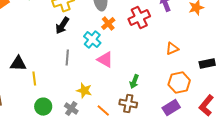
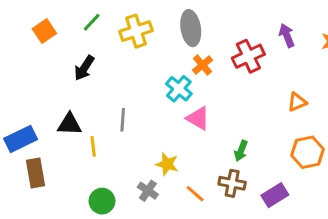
black arrow: (62, 26) -> (84, 68), moved
gray line: (67, 58) -> (123, 120), moved
green circle: (43, 107) -> (102, 201), moved
purple rectangle: (171, 108) -> (275, 195), moved

